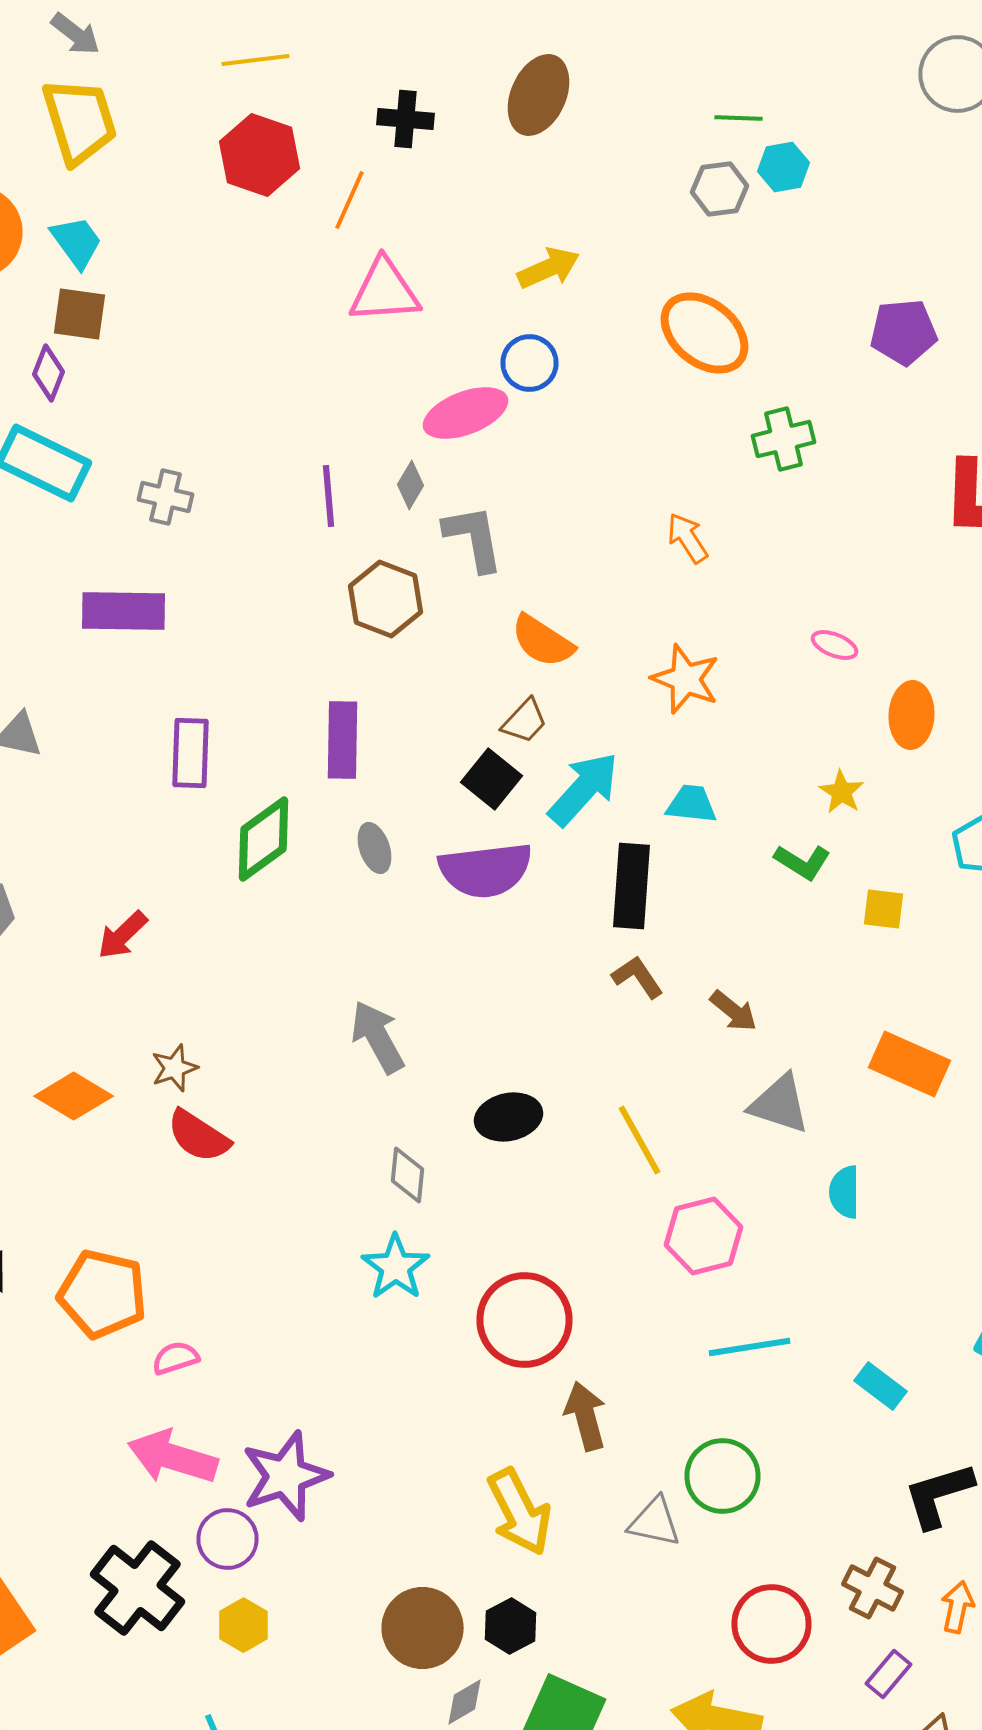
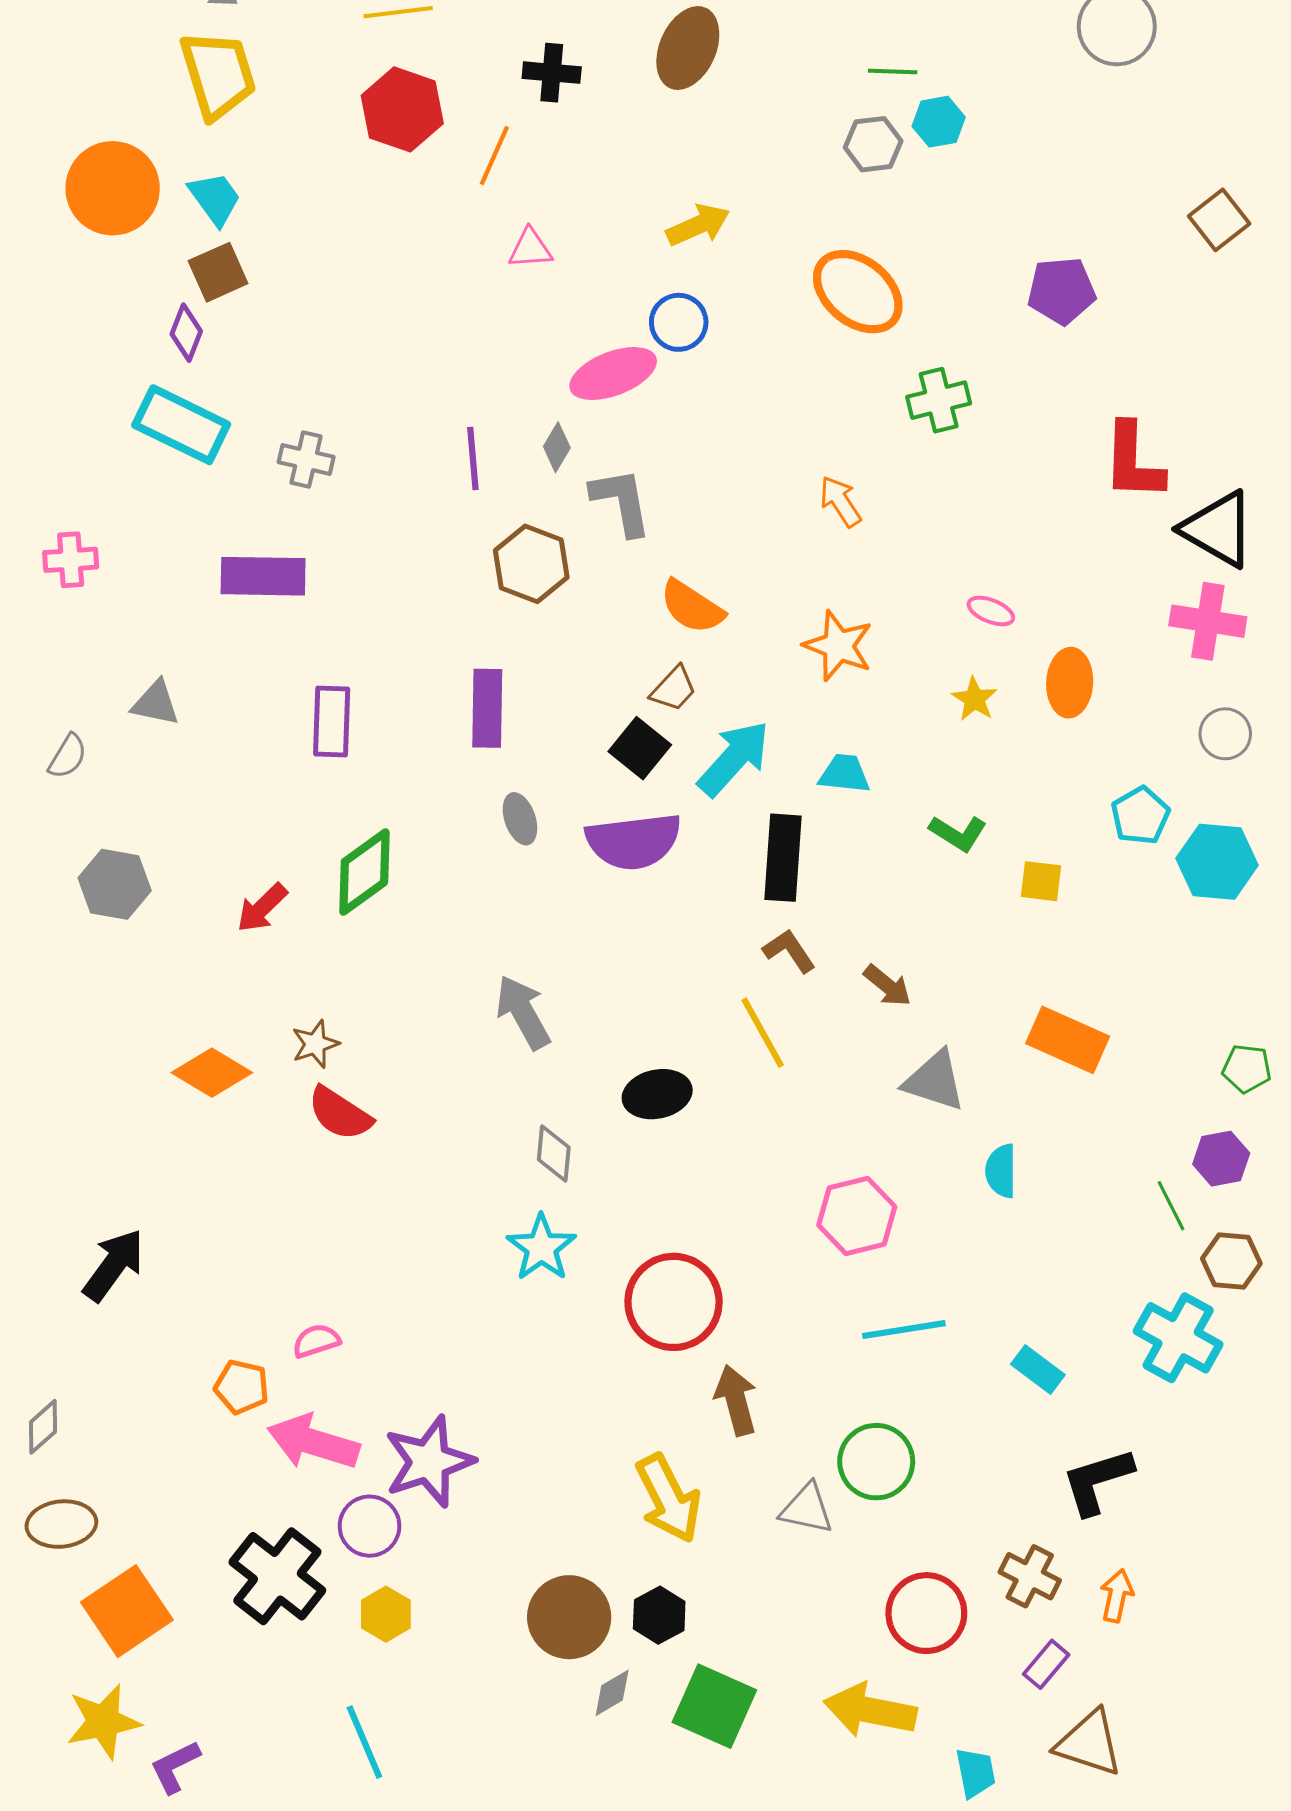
pink triangle: (384, 291) -> (530, 249), size x0.6
brown square: (80, 314) -> (218, 272), turned -32
yellow star: (842, 792) -> (974, 699), moved
green diamond: (264, 839) -> (364, 872), moved
yellow line: (640, 1140) -> (763, 1033), moved
orange pentagon: (102, 1294) -> (242, 1387), moved, size x0.6

